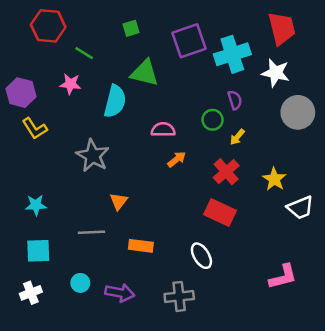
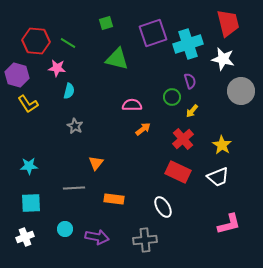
red hexagon: (48, 26) -> (36, 41), moved
cyan semicircle: (115, 101) -> (69, 91), moved, size x0.6
gray star: (93, 156) -> (75, 126), size x0.6
white trapezoid: (300, 208) -> (218, 177), moved

